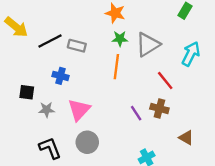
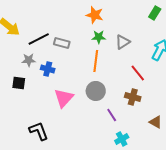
gray triangle: (148, 44) -> (123, 42), size x0.7
gray star: (47, 110) -> (29, 60), moved
purple line: (136, 113) -> (112, 115), moved
gray circle: (87, 142) -> (96, 91), moved

